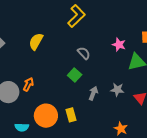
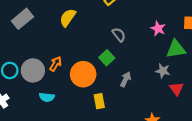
gray star: (117, 90) -> (163, 71), moved
orange circle: (46, 116) -> (83, 74), moved
cyan semicircle: (22, 127) -> (47, 97), moved

